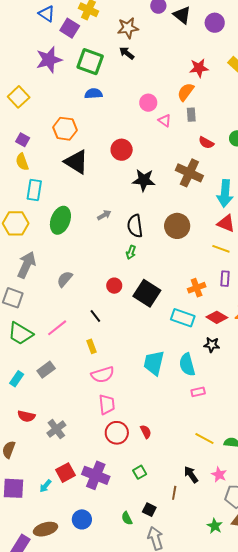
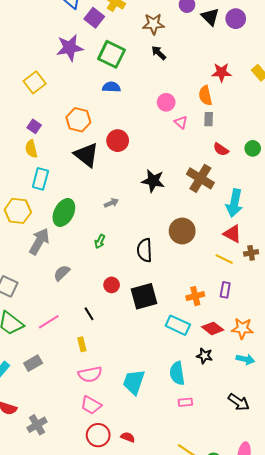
purple circle: (215, 23) -> (236, 19), moved
black arrow: (127, 53) -> (159, 53), moved
orange semicircle: (186, 92) -> (205, 95), turned -54
red circle: (122, 150) -> (118, 141), moved
gray arrow: (104, 215) -> (111, 203), moved
black semicircle: (135, 226) -> (145, 250), moved
green arrow: (131, 252) -> (100, 241), moved
gray arrow: (27, 265) -> (39, 241), moved
black square: (147, 293) -> (144, 296), turned 36
cyan trapezoid: (154, 363) -> (134, 382), moved
pink trapezoid: (107, 404) -> (91, 405), turned 120
red semicircle: (146, 432) -> (128, 437), turned -48

